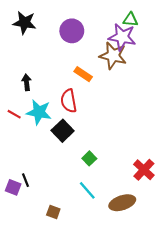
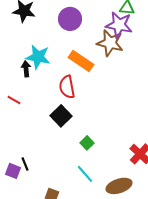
orange rectangle: (83, 74) -> (81, 61), size x1.4
cyan star: (39, 112) -> (38, 57), moved

